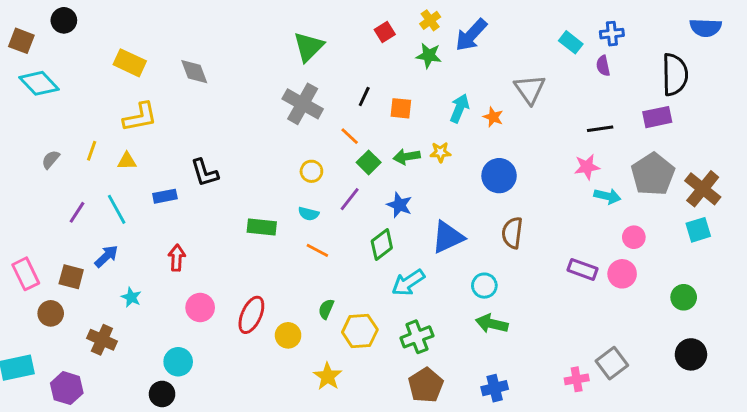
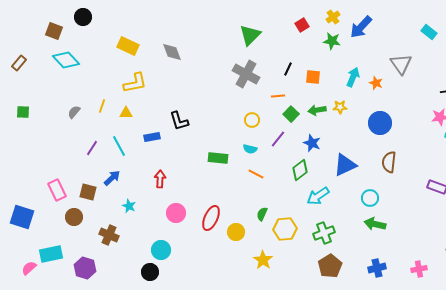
orange line: (350, 136) -> (278, 96), turned -48
pink cross: (577, 379) -> (419, 269), moved

